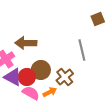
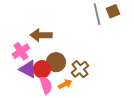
gray line: (82, 50) -> (97, 14), moved
pink semicircle: (31, 93) -> (46, 85), turned 42

